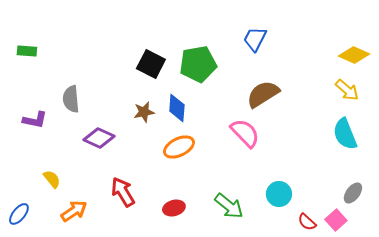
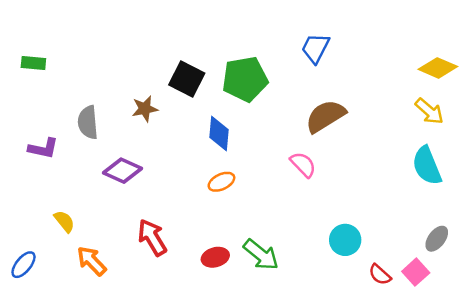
brown star: (144, 112) -> (145, 109), moved
pink semicircle: (245, 133) -> (303, 164), size x0.7
orange ellipse: (179, 147) -> (221, 182), size x0.7
green arrow: (229, 206) -> (261, 255), moved
orange arrow: (74, 211) -> (92, 261), turned -100

